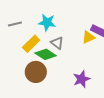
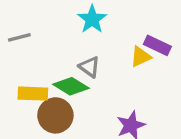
cyan star: (47, 22) -> (92, 19), moved, turned 30
yellow rectangle: (31, 44) -> (33, 94), moved, turned 48

